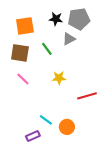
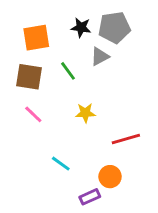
cyan line: (46, 120) -> (61, 164), moved
orange circle: (67, 127) -> (110, 177), moved
purple rectangle: (33, 136) -> (90, 197), moved

